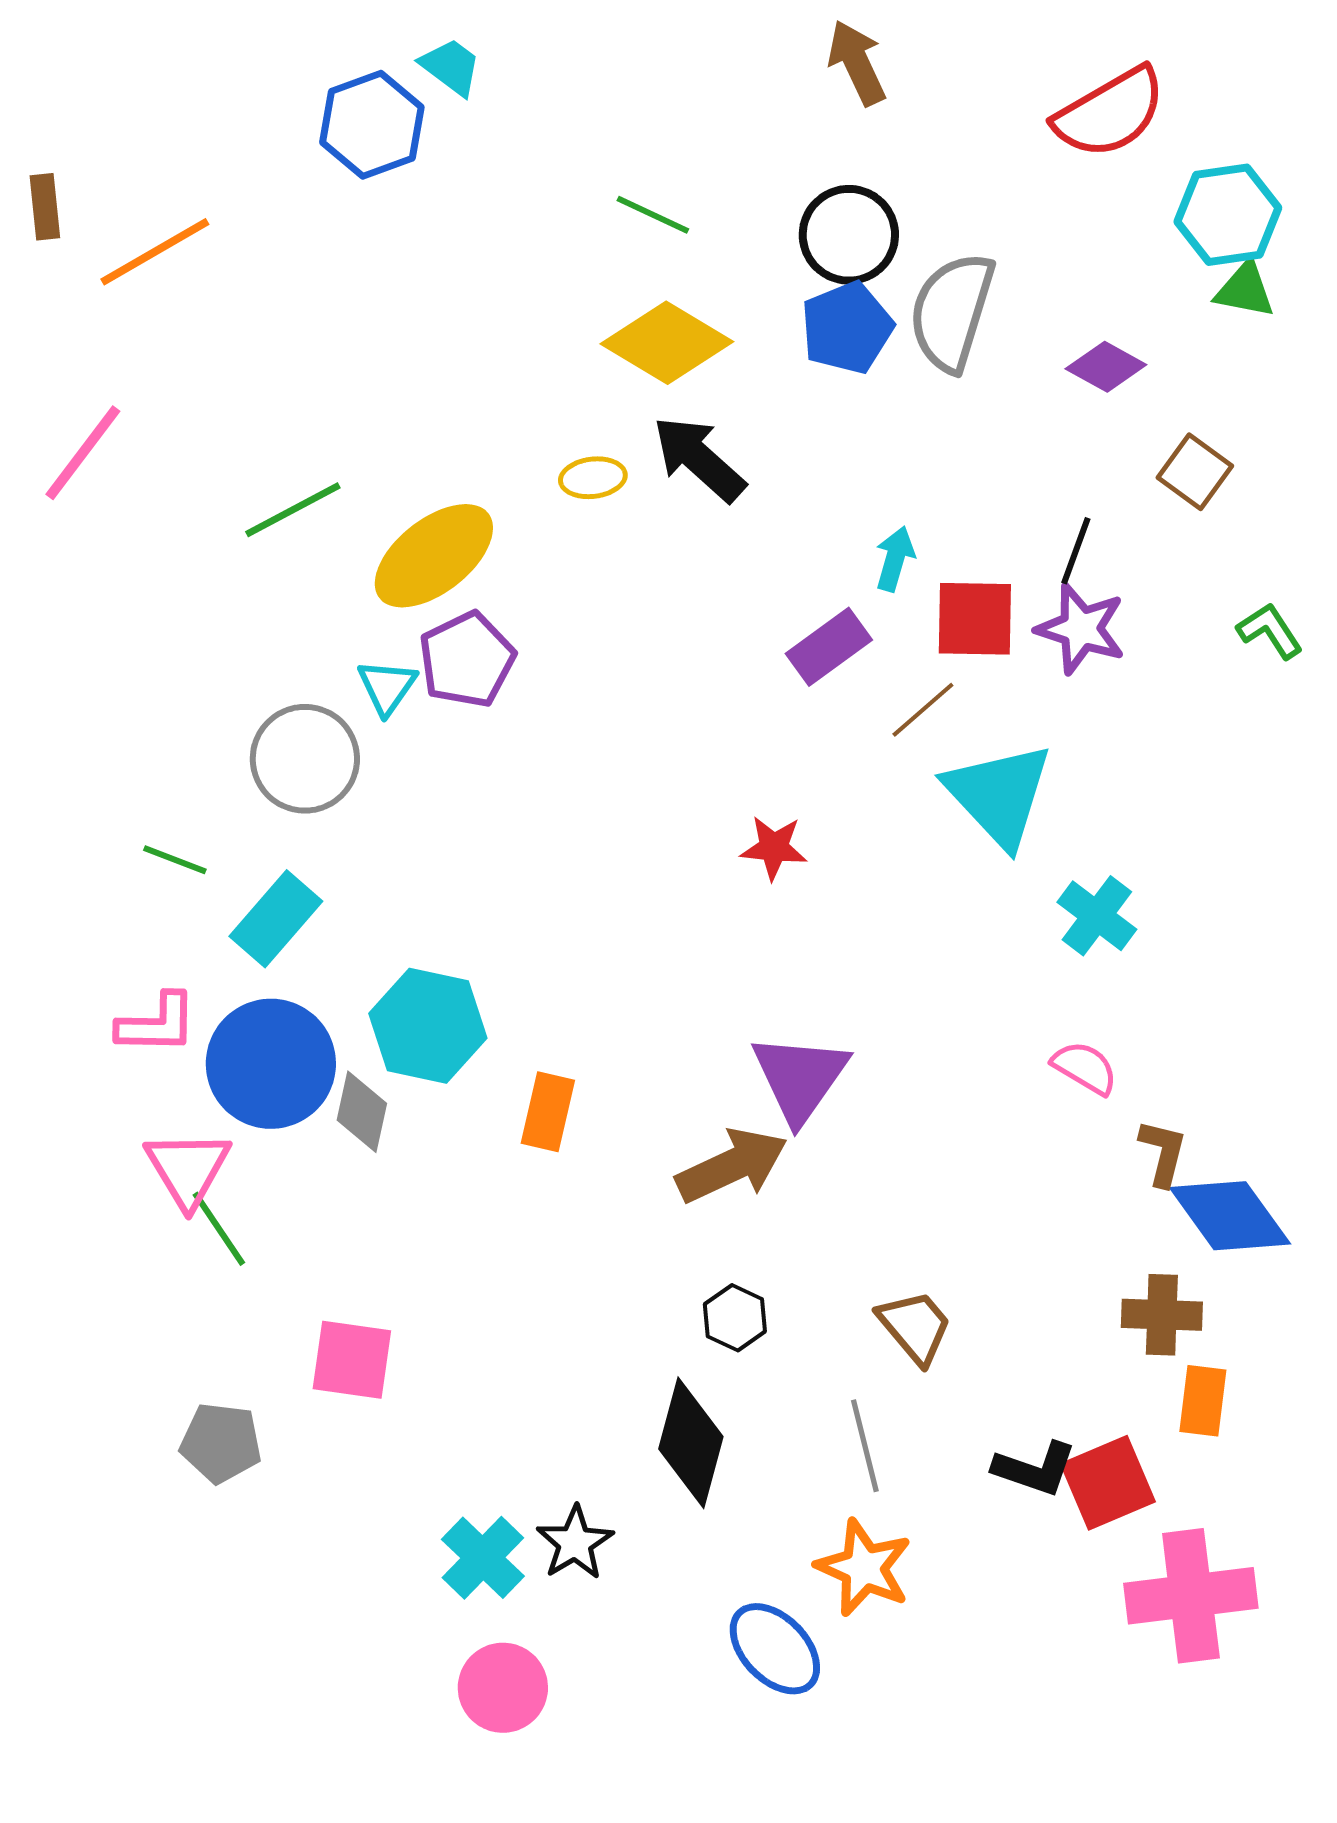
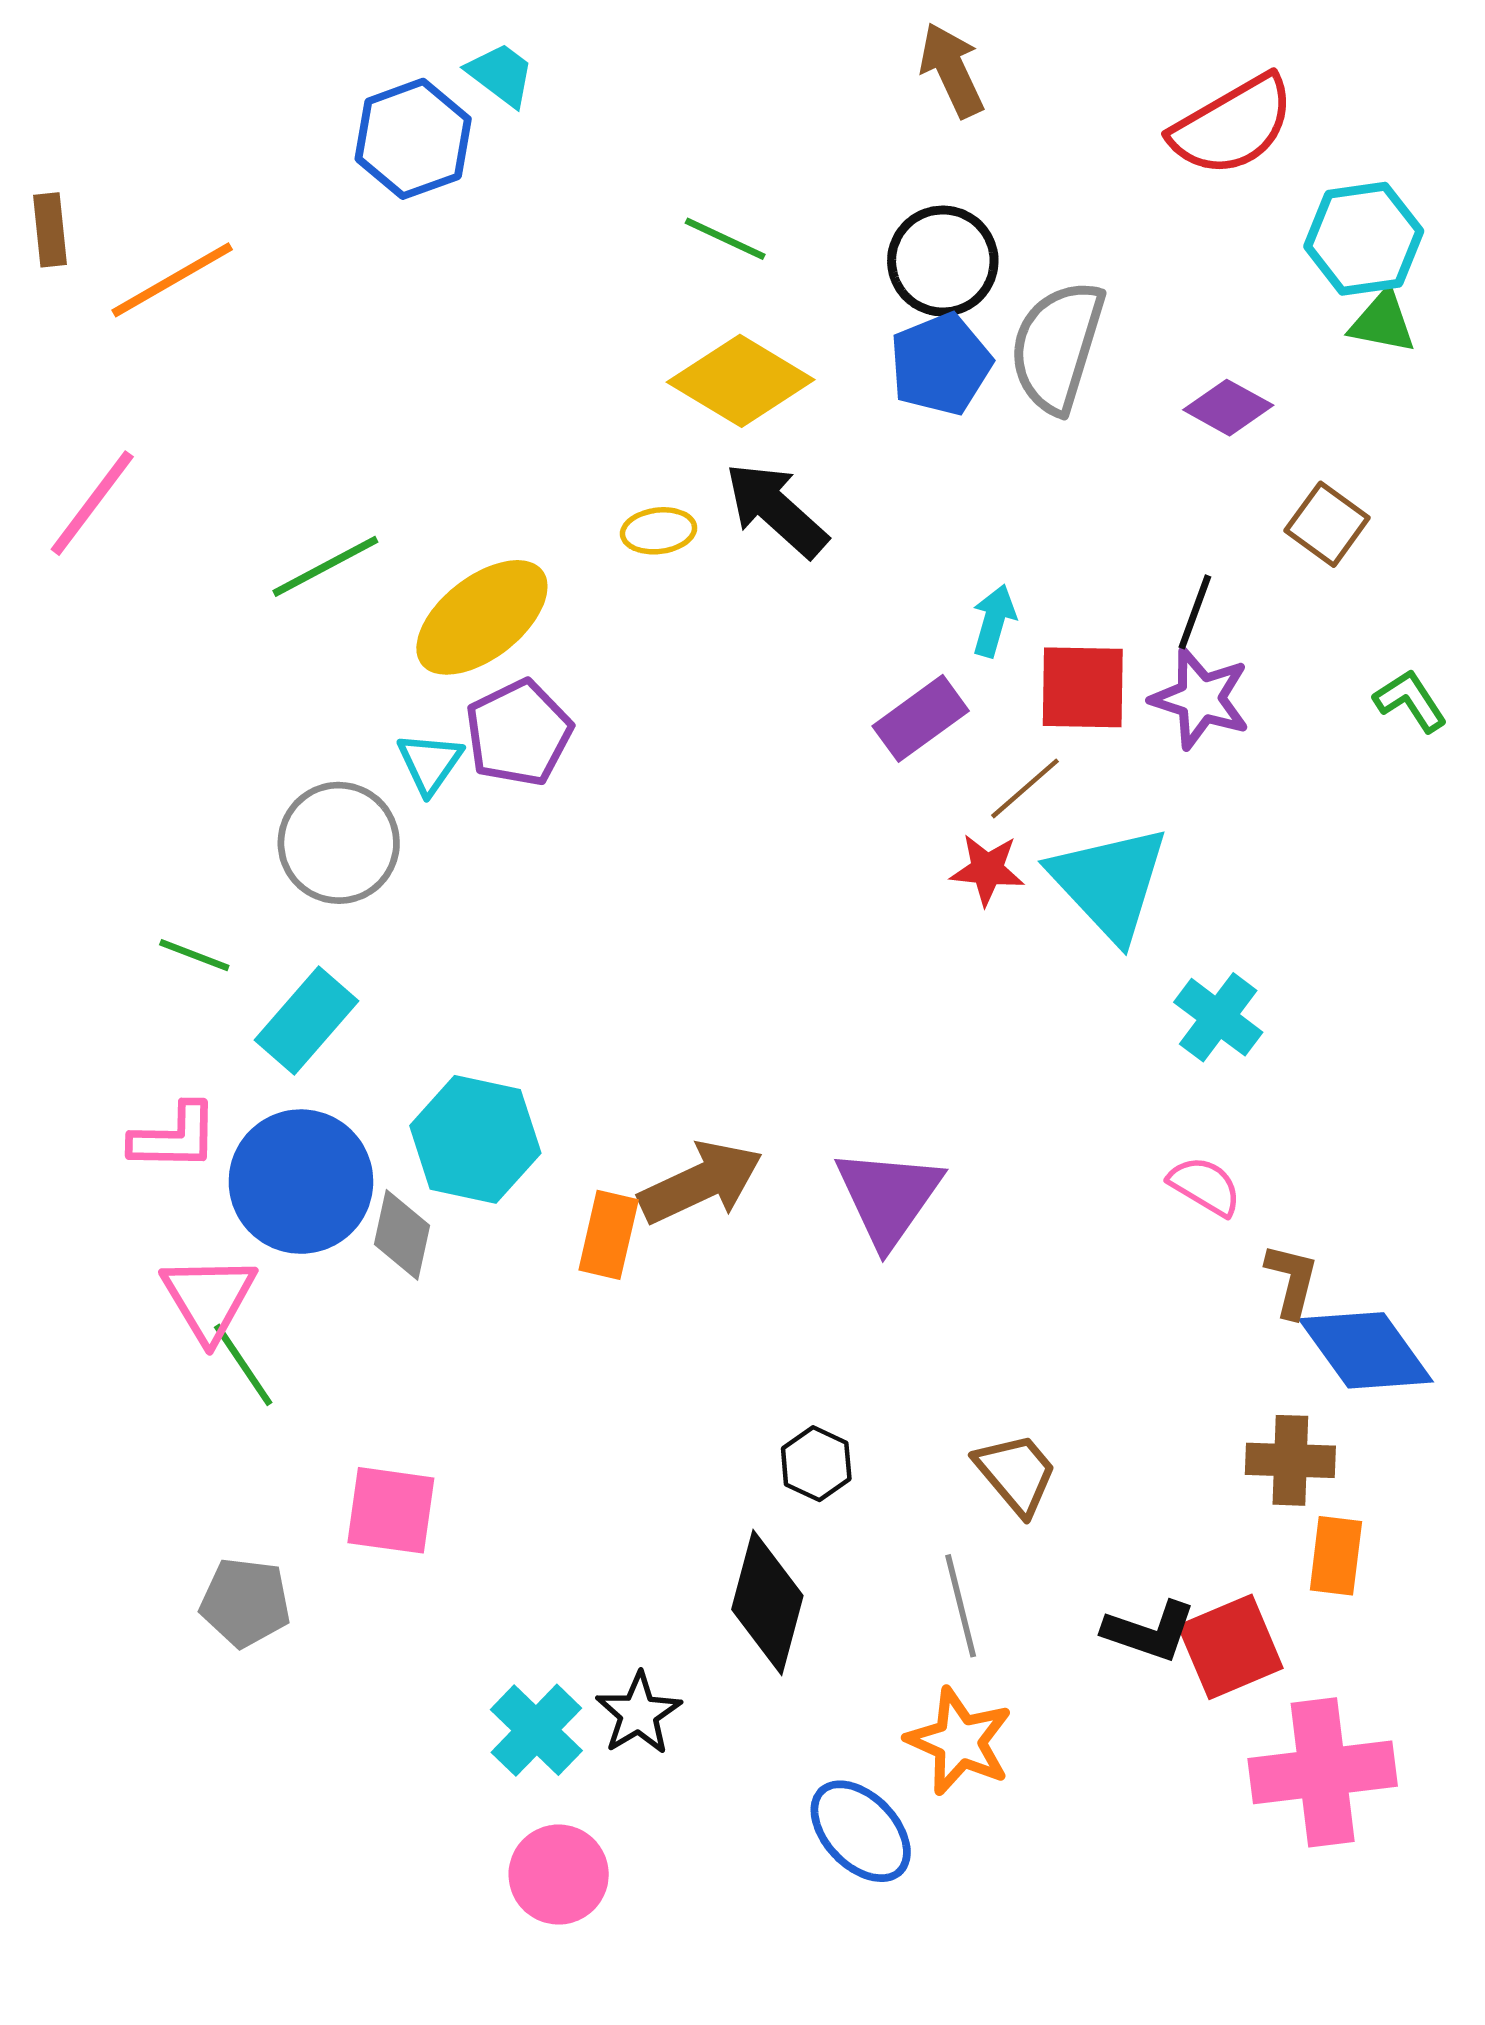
red star: (774, 848) -> (987, 870), moved
brown arrow: (732, 1166) -> (701, 1183), moved

